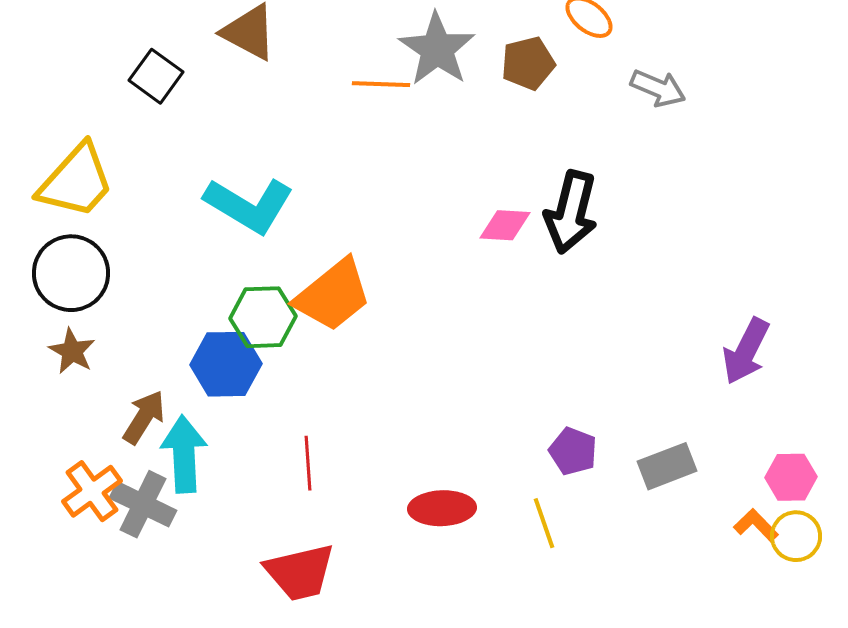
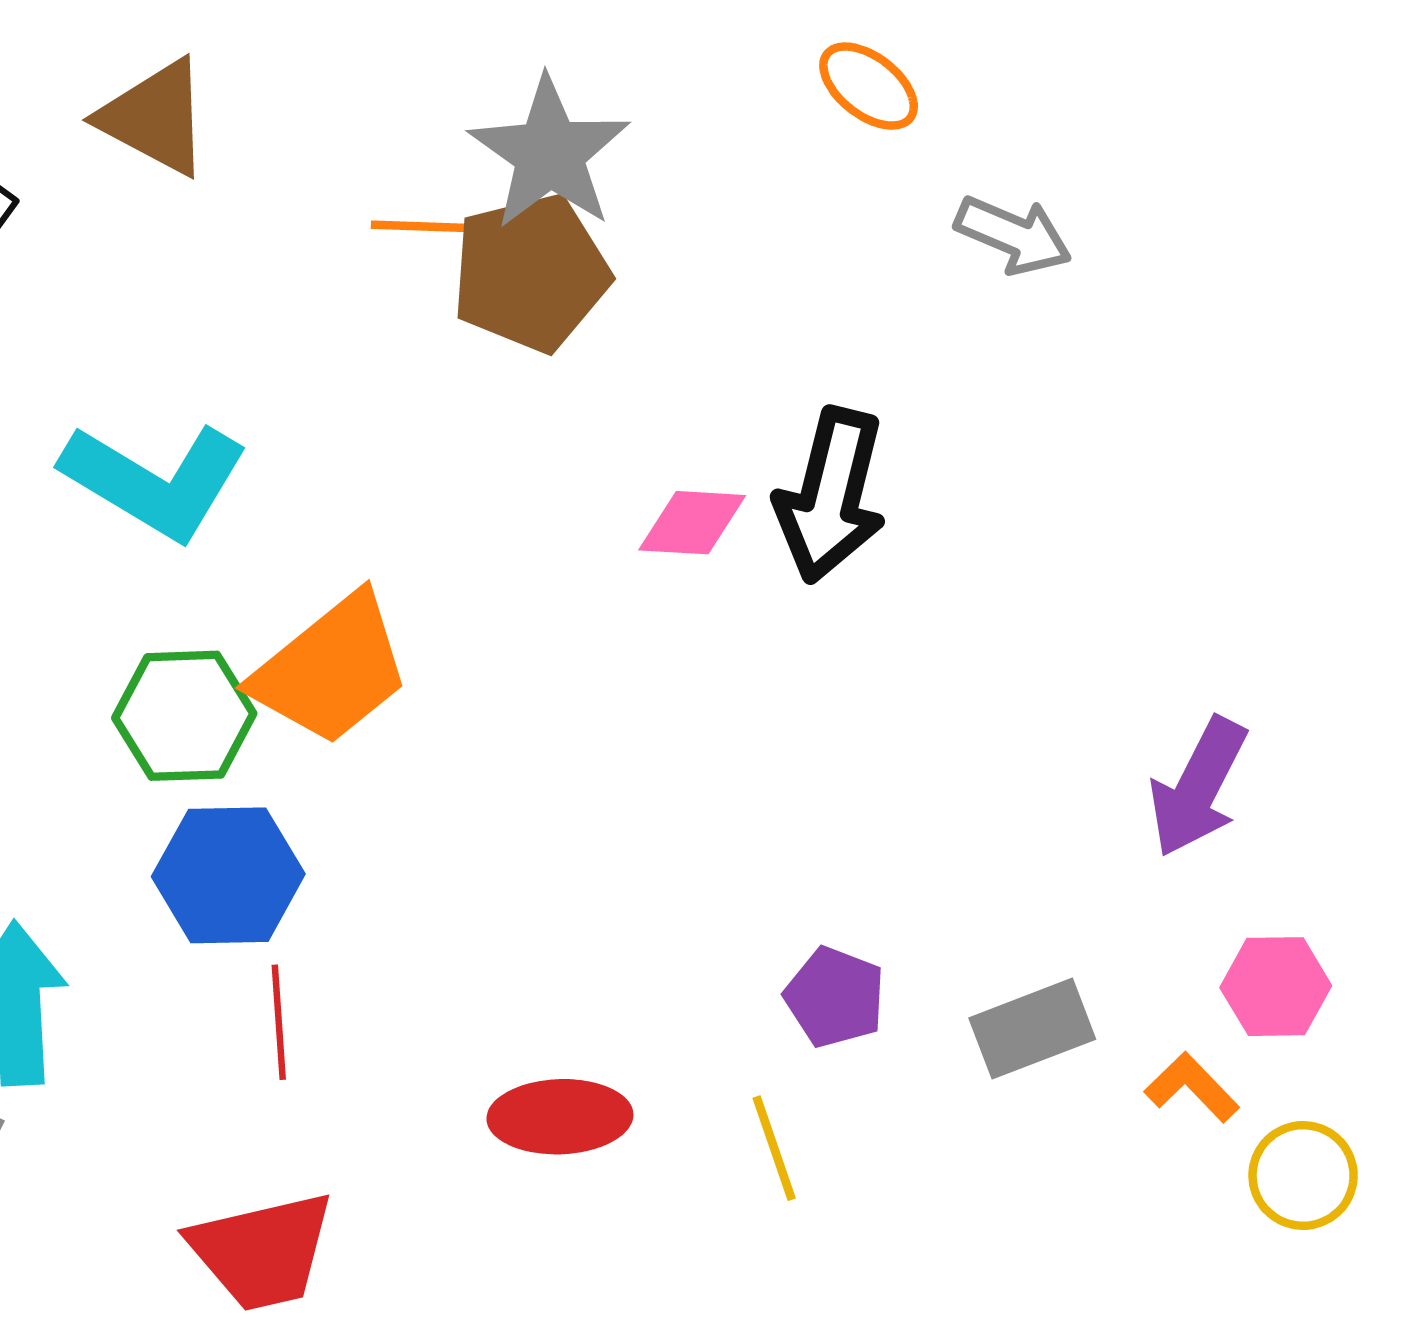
brown pentagon: (528, 63) -> (531, 273), moved, size x1.4
blue hexagon: (226, 364) -> (228, 875), moved
pink hexagon: (791, 477) -> (1276, 987), moved
orange L-shape: (756, 525) -> (1192, 1087), moved

